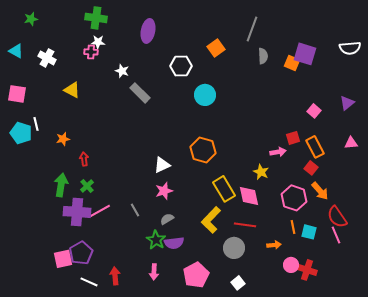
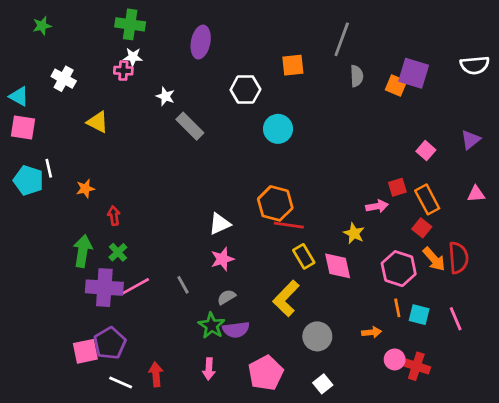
orange square: (216, 48) -> (293, 65), turned 30
cyan triangle: (16, 51) -> (19, 96), moved
yellow rectangle: (224, 189) -> (304, 256), size x0.7
red semicircle: (337, 217) -> (458, 258), moved, turned -150
red line: (245, 225) -> (289, 225), moved

